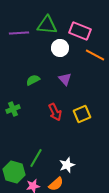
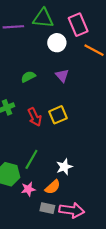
pink rectangle: (80, 31) -> (78, 25), turned 45
red arrow: (55, 112) -> (35, 117), moved
yellow square: (82, 114) -> (58, 115), moved

